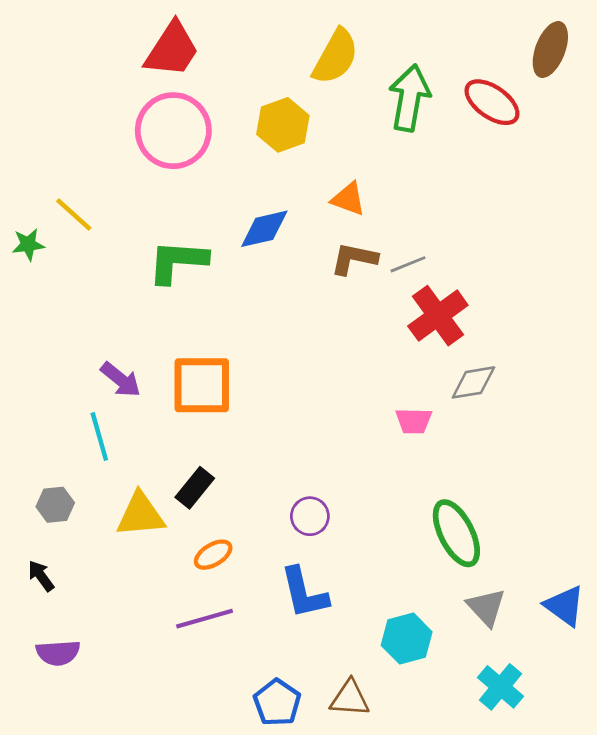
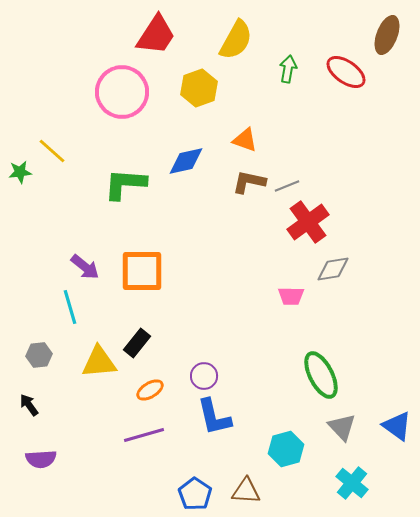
red trapezoid: (172, 50) -> (156, 35), moved
green arrow: (409, 98) -> (288, 69), size x0.6
purple circle: (310, 516) -> (204, 376), moved

